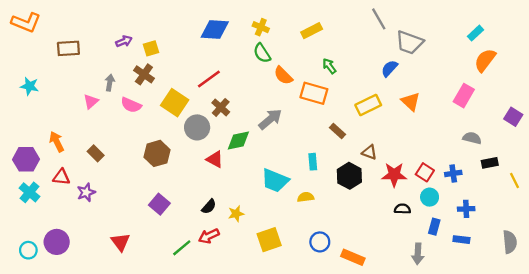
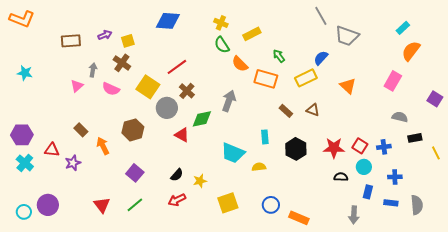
blue diamond: (215, 30) -> (168, 21), moved
yellow rectangle: (312, 31) -> (252, 34), moved
brown rectangle: (68, 48) -> (71, 41), moved
blue semicircle: (389, 68) -> (321, 58), moved
yellow rectangle: (368, 105) -> (306, 78), moved
gray arrow: (270, 119) -> (229, 101), turned -30
orange arrow: (57, 142) -> (103, 146), moved
brown triangle: (369, 152) -> (313, 110), moved
gray semicircle: (510, 242) -> (417, 205), moved
green line: (182, 248) -> (135, 205), moved

